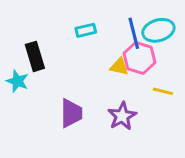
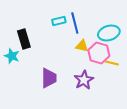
cyan ellipse: (158, 30) -> (109, 33), moved
blue line: (134, 33) -> (75, 23), moved
pink hexagon: (140, 58) -> (99, 53), moved

